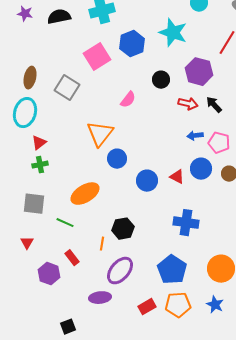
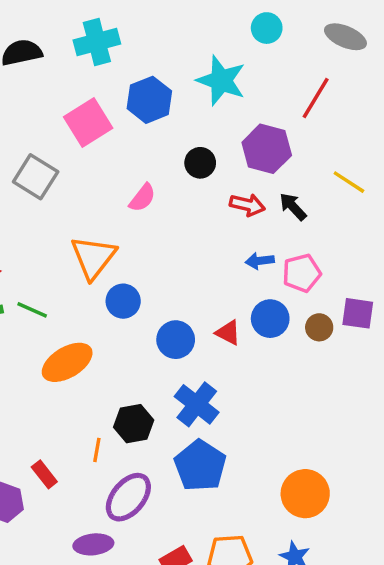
pink pentagon: (219, 143) -> (302, 273), turned -30
green line: (65, 223) -> (32, 310), moved
blue cross: (186, 223) -> (197, 404), moved, turned 30
blue pentagon: (172, 270) -> (200, 466), moved

